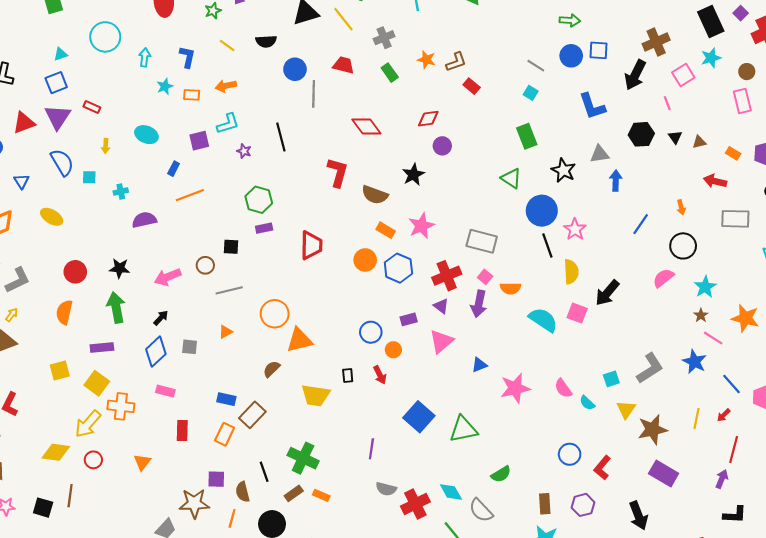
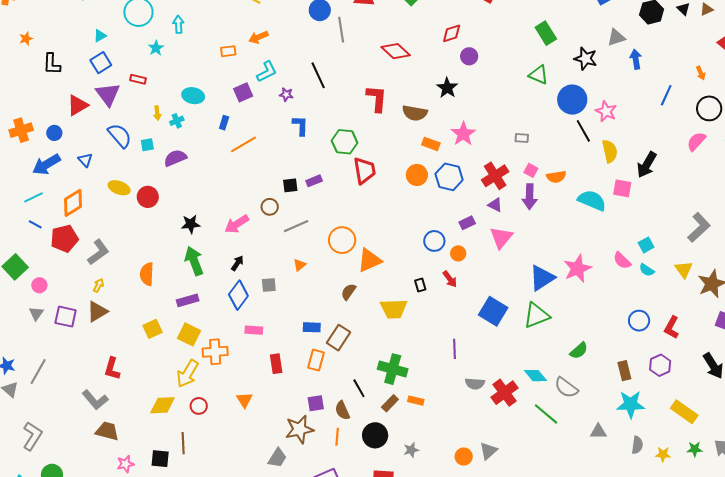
blue L-shape: (187, 57) -> (300, 126), moved
cyan star: (165, 86) -> (156, 48), moved
cyan cross: (121, 192) -> (177, 121), moved
green hexagon: (259, 200) -> (345, 142), moved
purple semicircle: (144, 220) -> (175, 158), moved
purple rectangle: (264, 228) -> (314, 181), moved
gray rectangle: (482, 241) -> (522, 138), size x0.5
red circle: (75, 272) -> (148, 197), moved
blue triangle: (479, 365) -> (542, 278), moved, size x1.8
cyan square: (611, 379) -> (646, 245), moved

